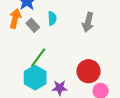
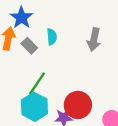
red circle: (89, 71) -> (78, 105), moved

